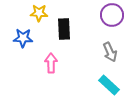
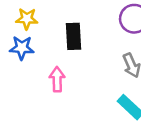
yellow star: (39, 13) -> (27, 19), moved

